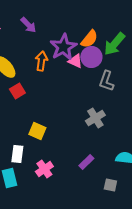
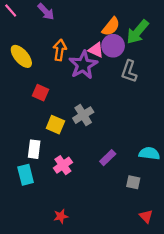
purple star: (63, 47) -> (83, 65), moved
red square: (17, 91) -> (41, 93), moved, turned -35
gray cross: (95, 118) -> (83, 115), moved

